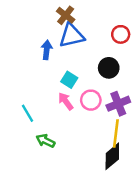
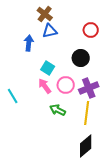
blue triangle: (72, 36) -> (50, 31), size x0.7
green arrow: (45, 141) -> (58, 110), moved
black diamond: (112, 156) -> (86, 146), moved

